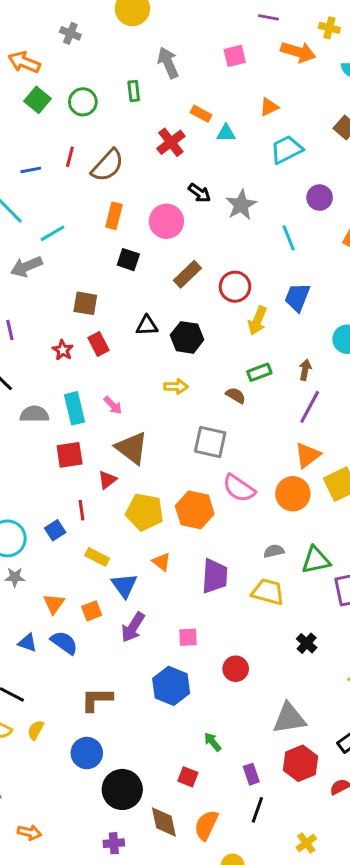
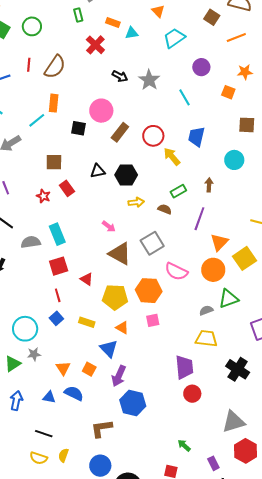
green rectangle: (134, 91) -> (78, 15), moved
orange triangle: (269, 107) -> (158, 11), turned -40
orange rectangle: (114, 216) -> (54, 103), moved
pink circle: (166, 221) -> (101, 111), moved
cyan line: (52, 233) -> (37, 120), moved
yellow arrow: (257, 321) -> (172, 157), turned 126
yellow arrow: (176, 387) -> (136, 202), moved
pink arrow: (113, 405) -> (109, 226), moved
purple line: (310, 407) -> (199, 219), moved
gray square: (210, 442) -> (152, 243), turned -35
brown triangle: (132, 448) -> (120, 254), moved
red triangle: (107, 480) -> (87, 279), turned -40
red line: (82, 510) -> (58, 295), moved
yellow rectangle: (97, 557) -> (87, 322), moved
green triangle: (316, 560) -> (228, 299), moved
orange triangle: (161, 562) -> (122, 328), moved
purple trapezoid: (215, 576) -> (184, 367), moved
orange square: (92, 611) -> (89, 369), turned -32
pink square: (188, 637) -> (153, 320), moved
black cross: (307, 643) -> (238, 369), size x1.6
blue hexagon: (171, 686) -> (133, 403), moved

